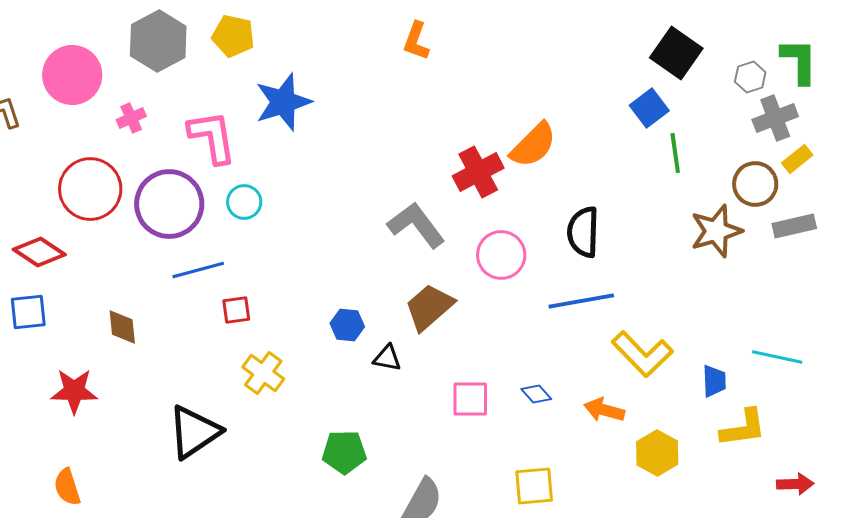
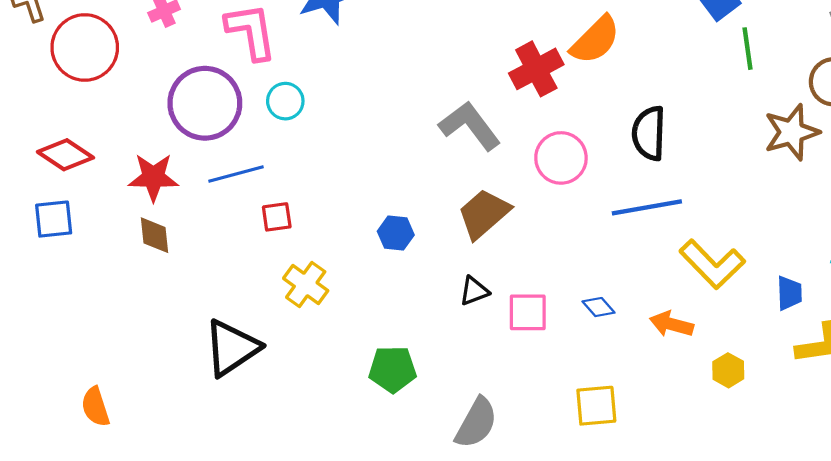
red circle: (90, 189) -> (85, 47), moved
black triangle: (387, 358) -> (474, 291), moved, turned -32
red star: (74, 391) -> (153, 177), moved
yellow hexagon: (657, 453) -> (728, 370), size x0.7

